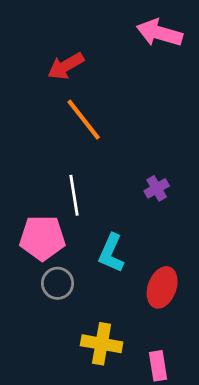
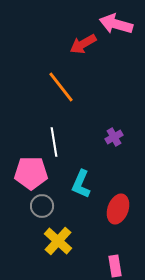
red arrow: (66, 66) -> (83, 44), moved
yellow cross: (102, 344) -> (58, 241), moved, turned 32

